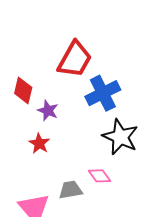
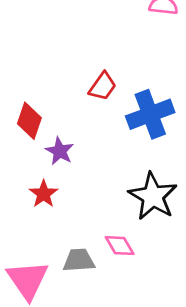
red trapezoid: (75, 59) -> (103, 86), size x0.6
blue cross: (103, 93) -> (150, 114), moved

